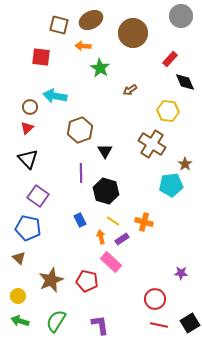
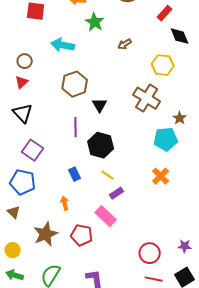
cyan arrow: (55, 96) -> (63, 45), moved
orange cross: (144, 222) -> (161, 176), moved, turned 30
orange arrow: (101, 237) -> (65, 203), moved
purple star: (181, 273) -> (185, 246), moved

